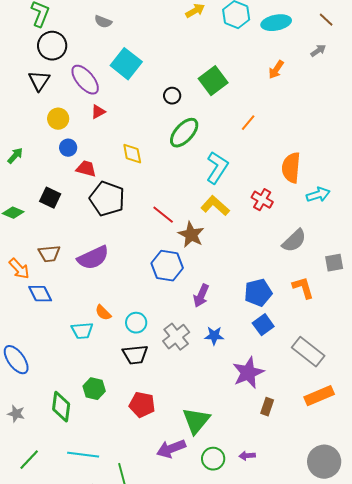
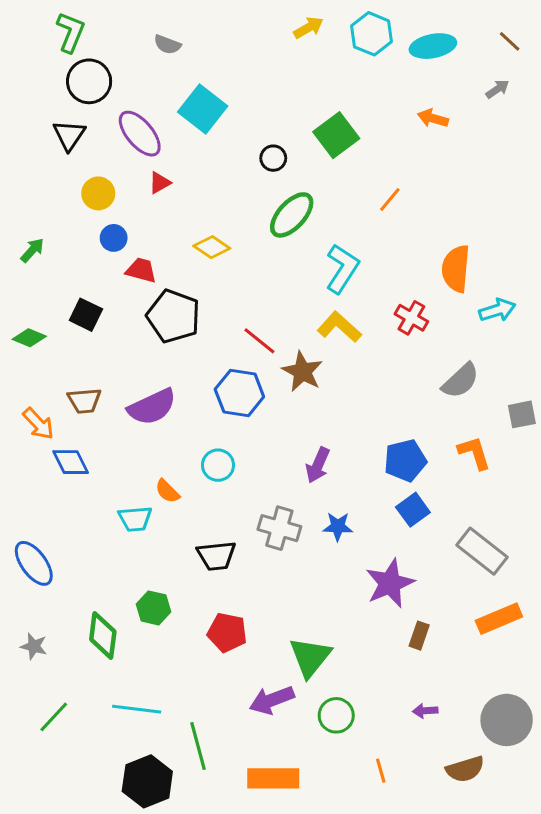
orange arrow: (276, 70) -> (433, 118), turned 72
yellow diamond: (132, 154) -> (212, 247), turned -45
blue hexagon: (167, 266) -> (239, 393), moved
cyan circle: (136, 323) -> (218, 465), moved
gray cross: (176, 337) -> (279, 528), turned -36
purple arrow: (247, 456) -> (425, 711), moved

